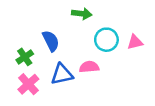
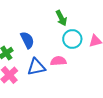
green arrow: (82, 14) -> (61, 18), moved, turned 56

